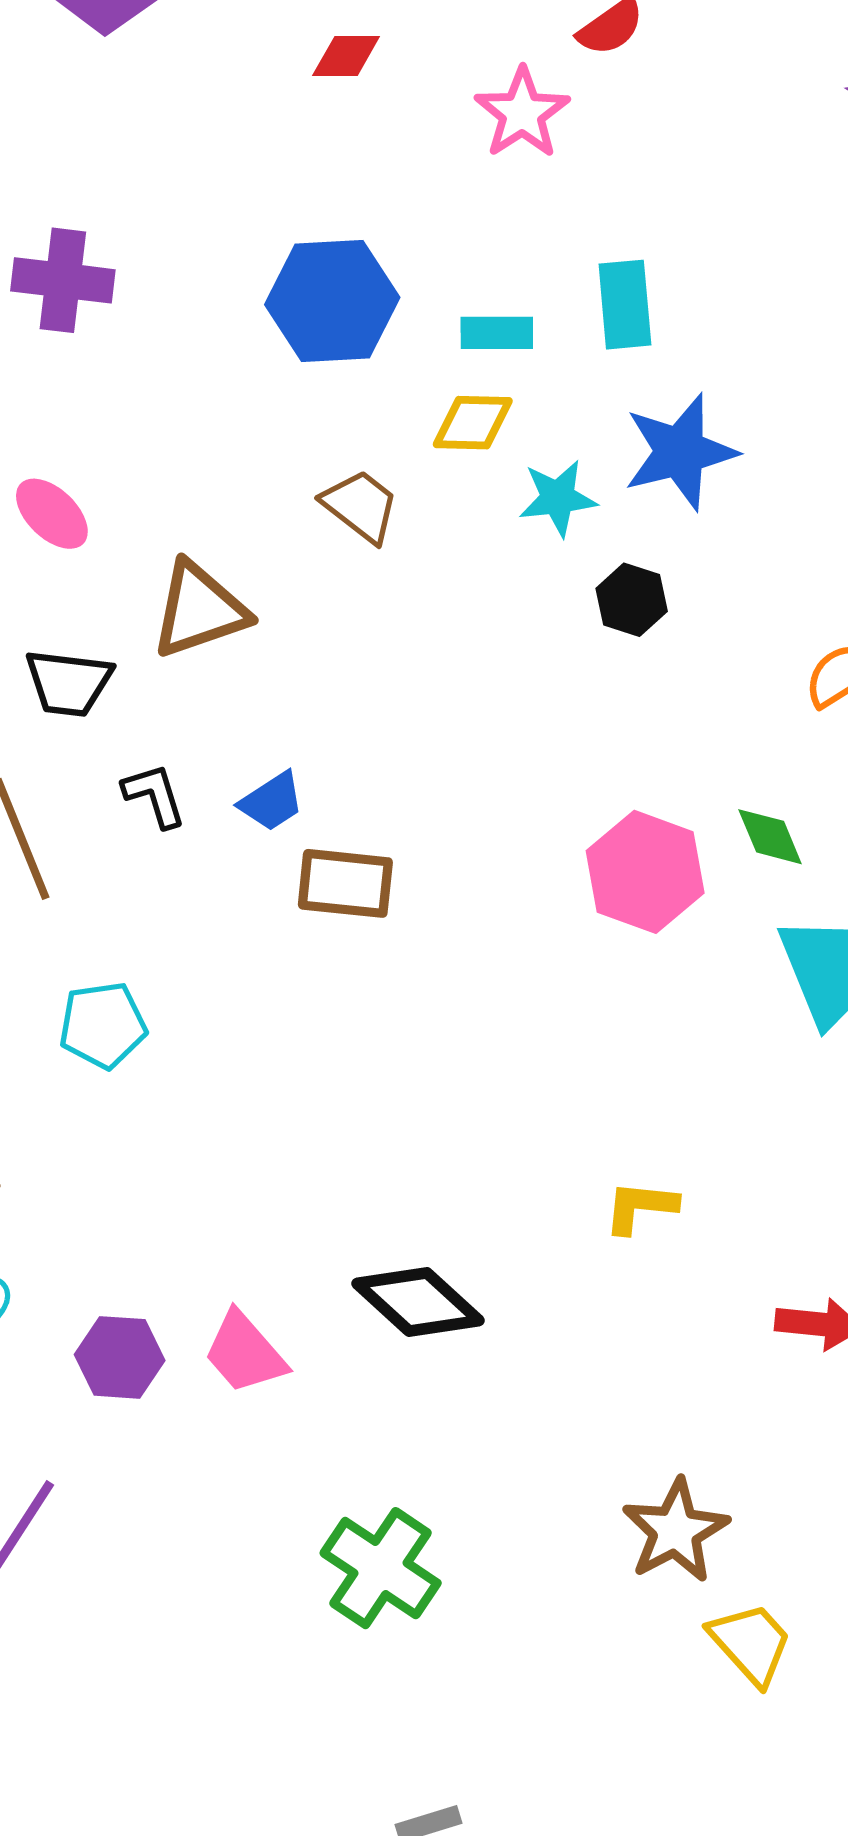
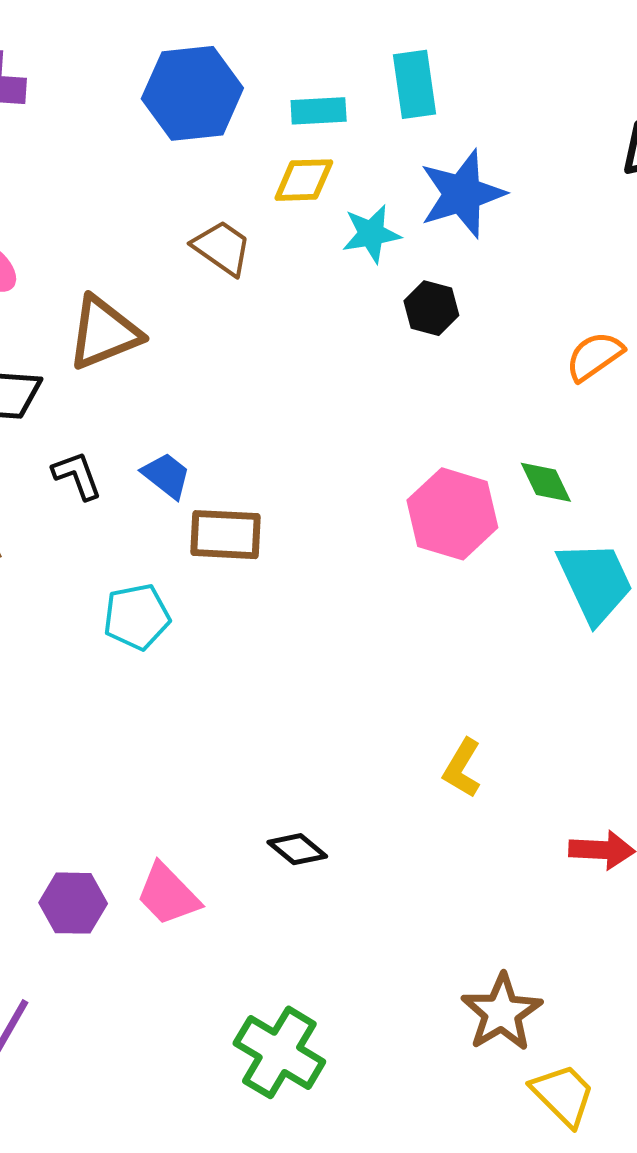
blue trapezoid: (272, 802) -> (166, 475), turned -106
cyan pentagon: (103, 1025) -> (137, 617), moved
yellow L-shape: (640, 1207) -> (462, 768), turned -62
black diamond: (418, 1302) -> (297, 849), size x0.6

